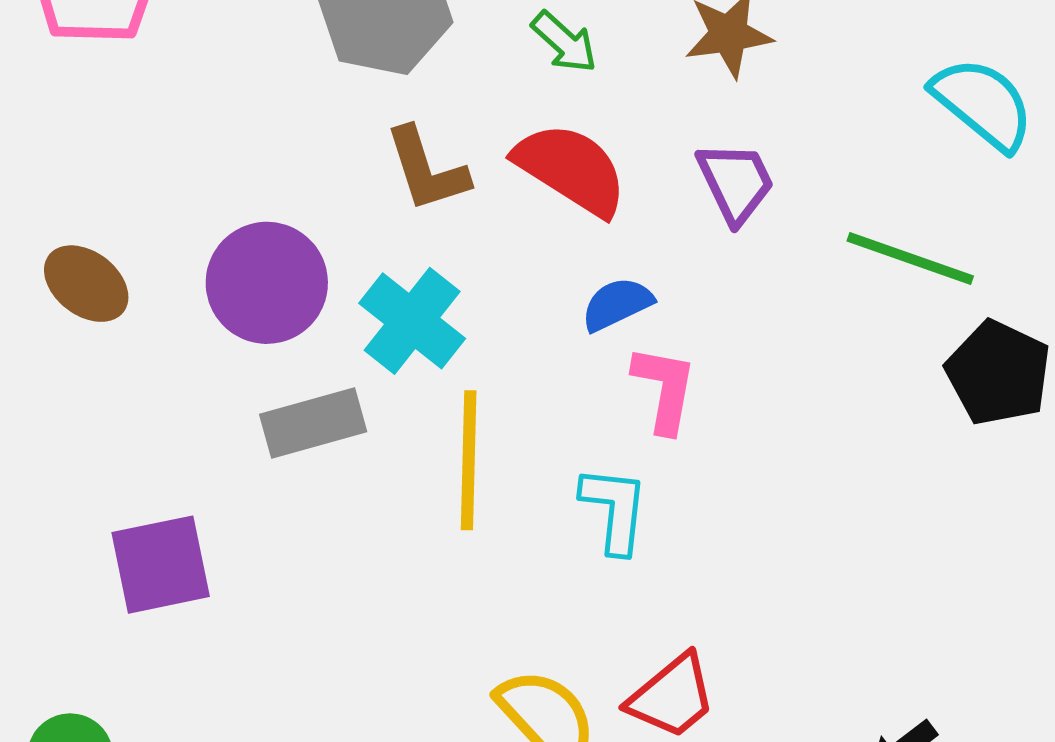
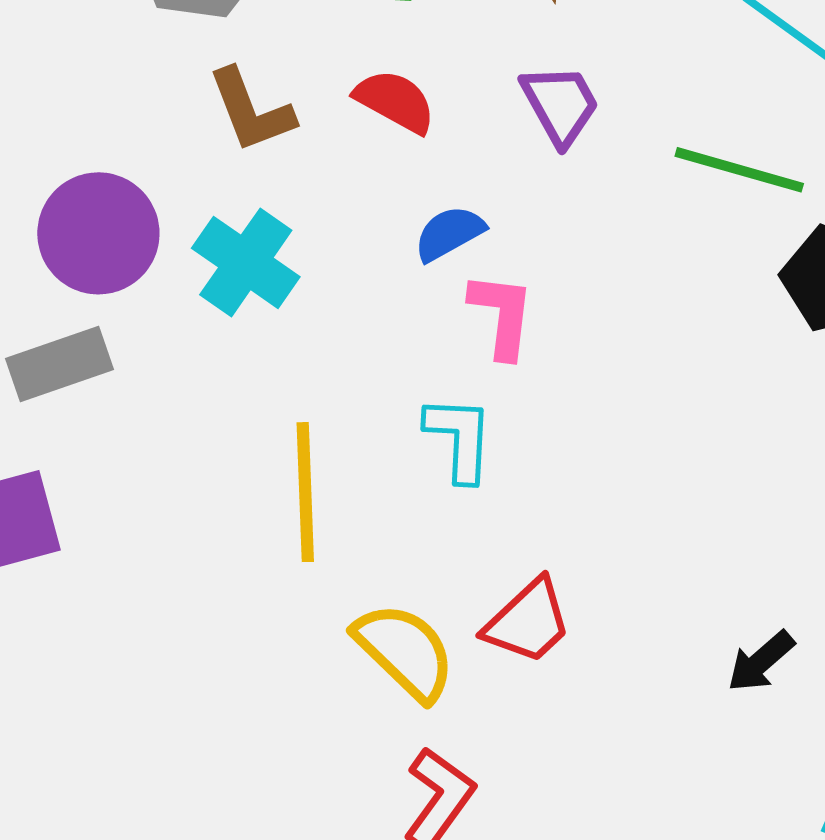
red semicircle: (571, 169) -> (395, 101), size x0.7
gray rectangle: (313, 423) -> (59, 364), moved
yellow line: (469, 460) -> (305, 492), moved

